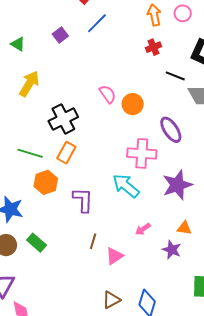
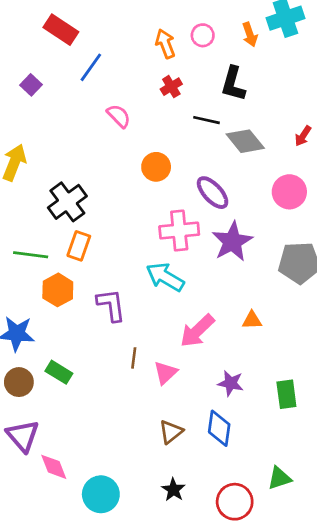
purple square: (60, 35) -> (31, 85), moved
pink semicircle: (108, 94) -> (119, 116), moved
purple star: (177, 185) -> (232, 242), moved
pink arrow: (143, 229) -> (197, 331), size x1.8
purple star: (172, 250) -> (231, 383), moved

